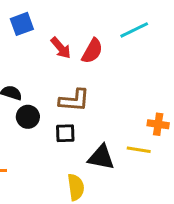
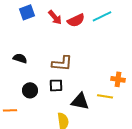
red arrow: (61, 48) -> (55, 17), moved
red semicircle: (92, 51) -> (76, 20), moved, turned 36
black circle: (28, 117) -> (30, 90), moved

